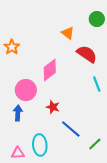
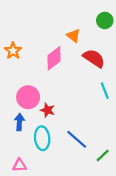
pink diamond: (50, 70) -> (54, 58), moved
red star: (53, 107) -> (48, 110), moved
cyan ellipse: (40, 145) -> (42, 138), moved

